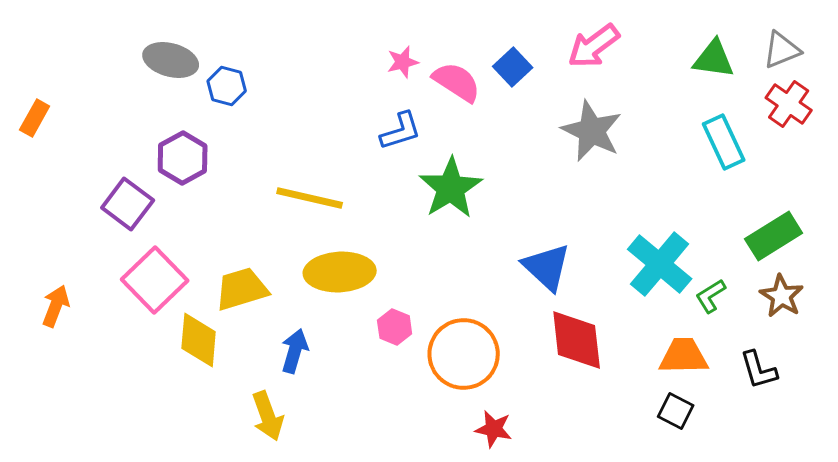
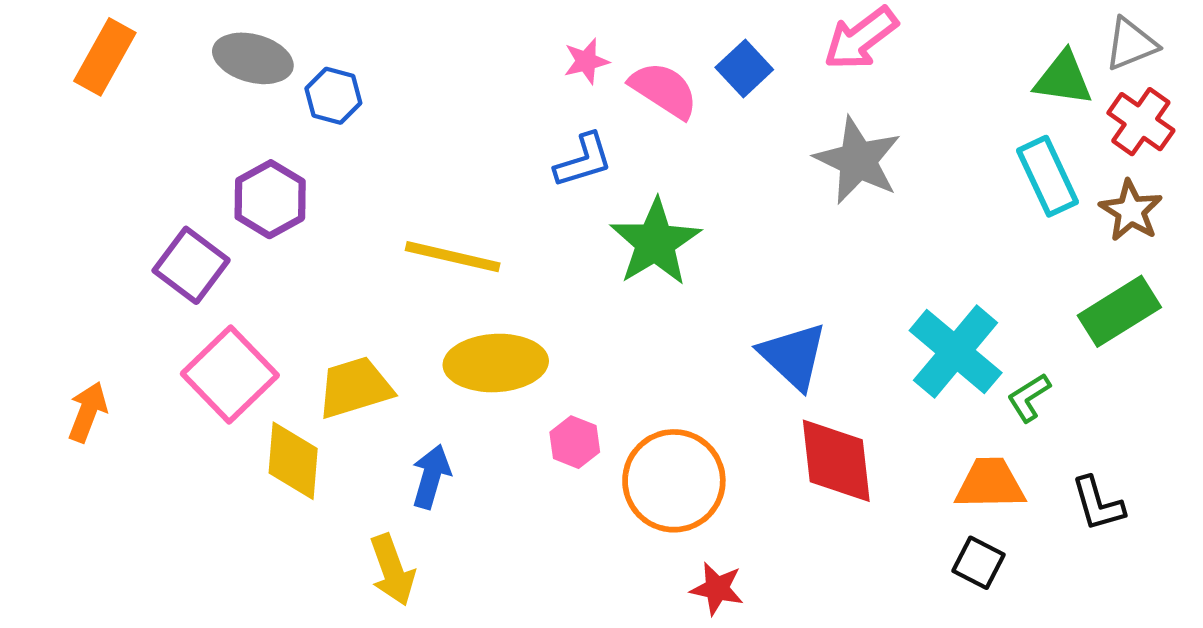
green triangle: (714, 59) -> (1063, 79), moved
orange rectangle: (35, 118) -> (105, 57), moved, size x1.4
brown star: (782, 296) -> (1131, 211), moved

